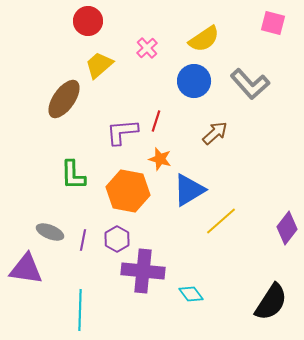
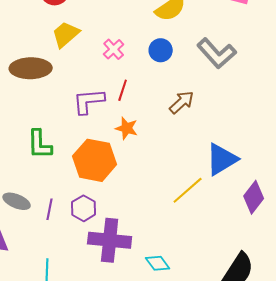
pink cross: (147, 48) -> (114, 49), moved
blue circle: (194, 81) -> (161, 50), size x0.7
brown ellipse: (64, 99) -> (31, 68), turned 54
blue triangle: (189, 190) -> (222, 159), moved

